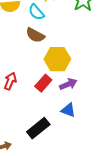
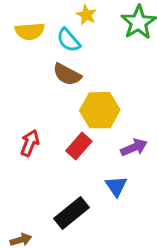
purple arrow: (68, 84) -> (134, 147), moved
blue triangle: (68, 110) -> (116, 186), turned 35

